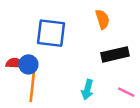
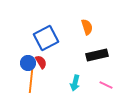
blue square: (51, 33) -> (46, 38), turned -35
red semicircle: (15, 63) -> (41, 62), moved, turned 56

